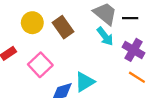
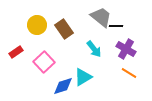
black line: (130, 18) -> (116, 26), moved
cyan arrow: (105, 36) -> (94, 49), moved

